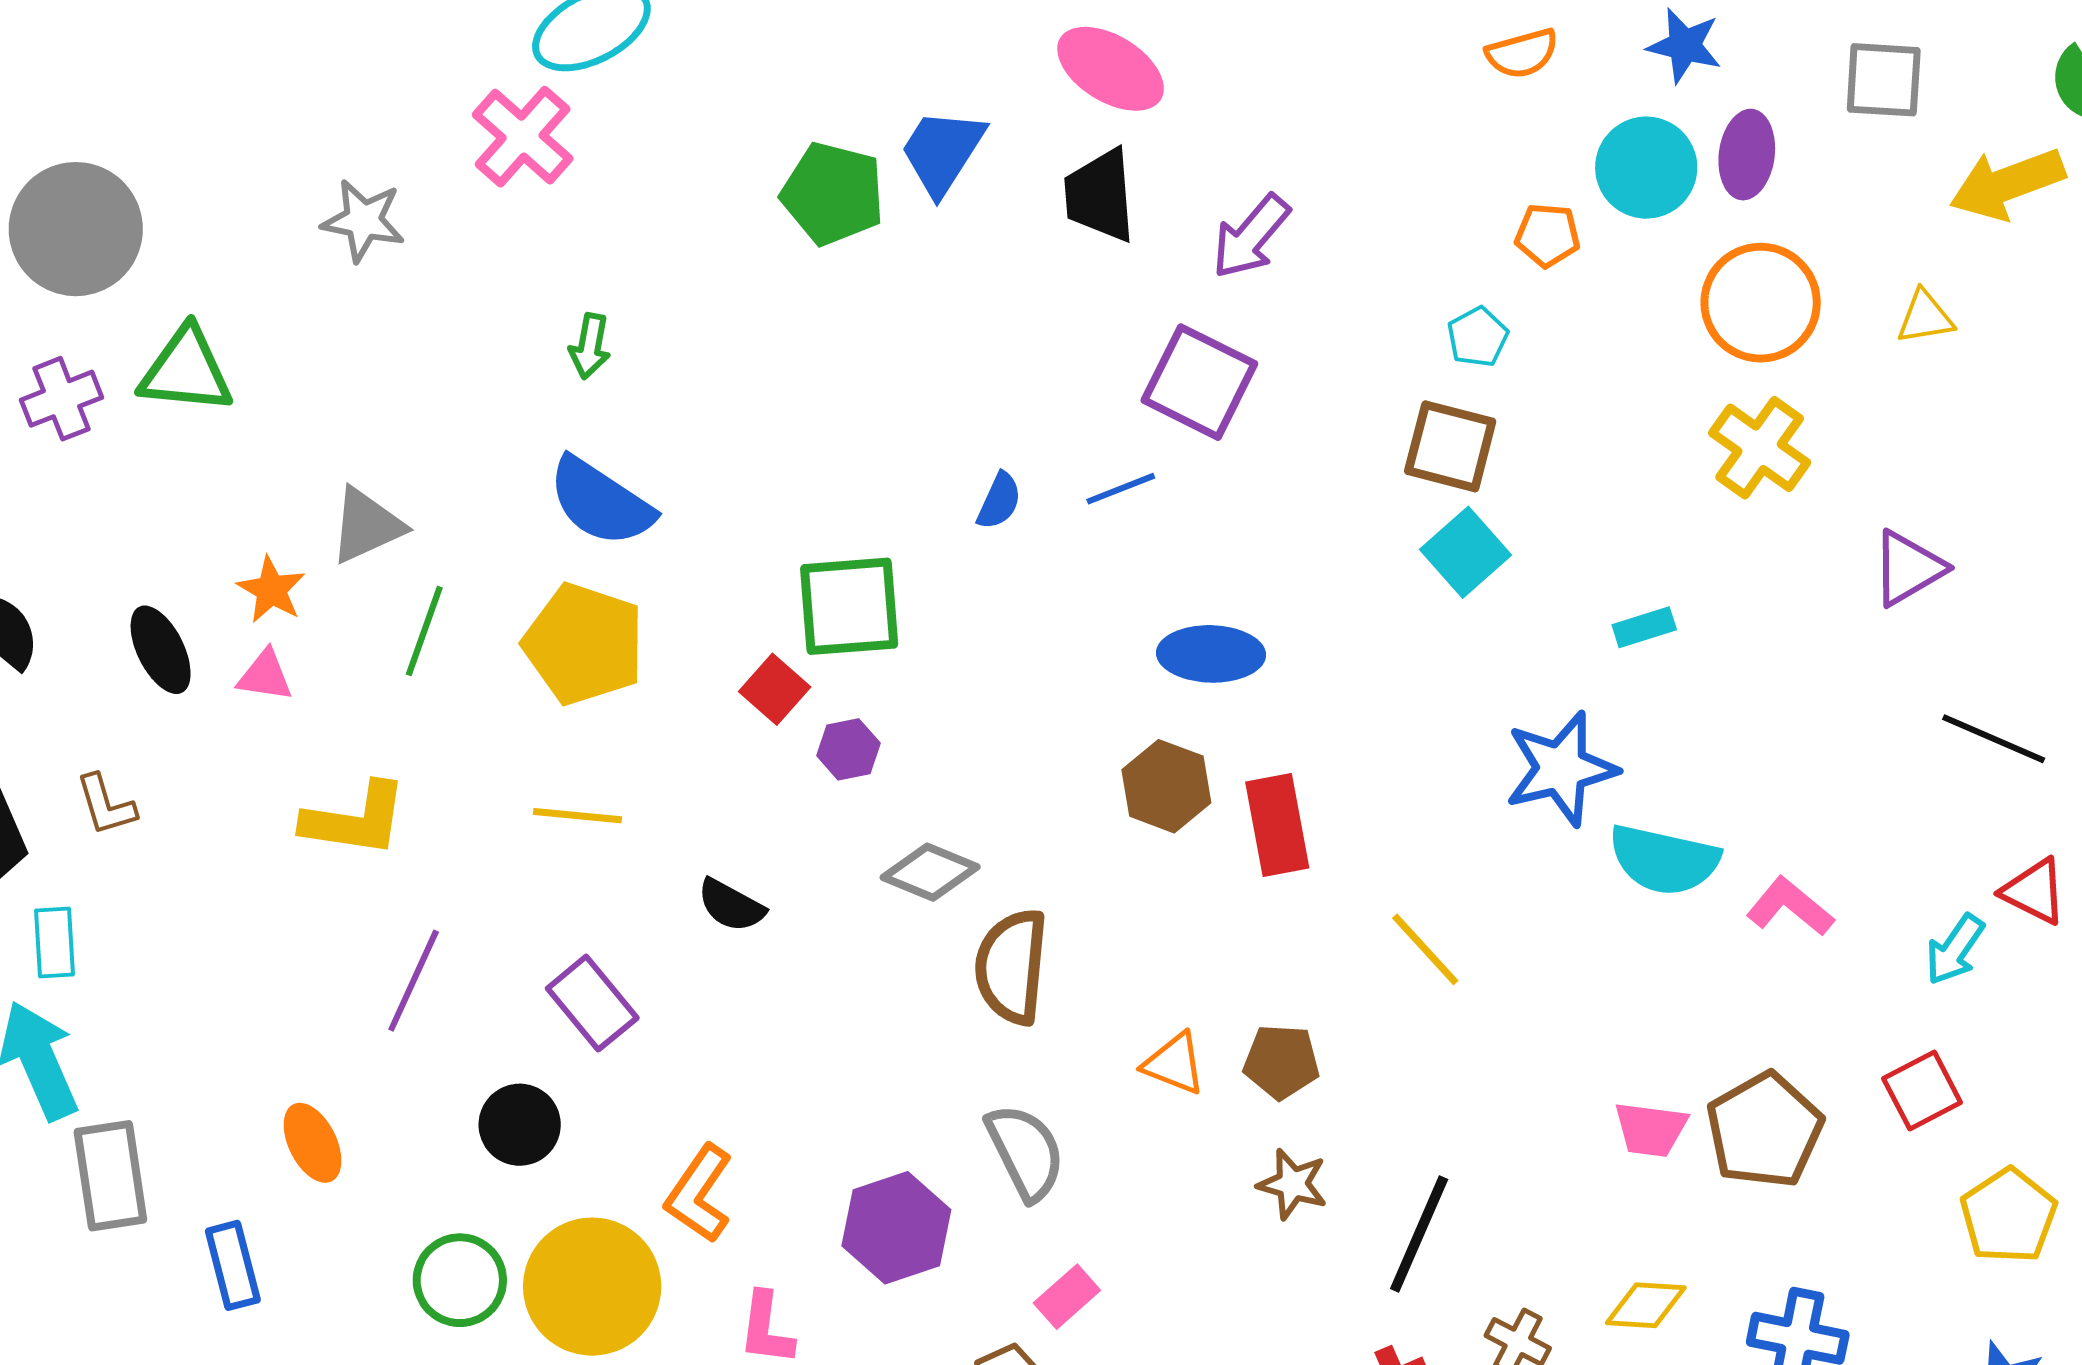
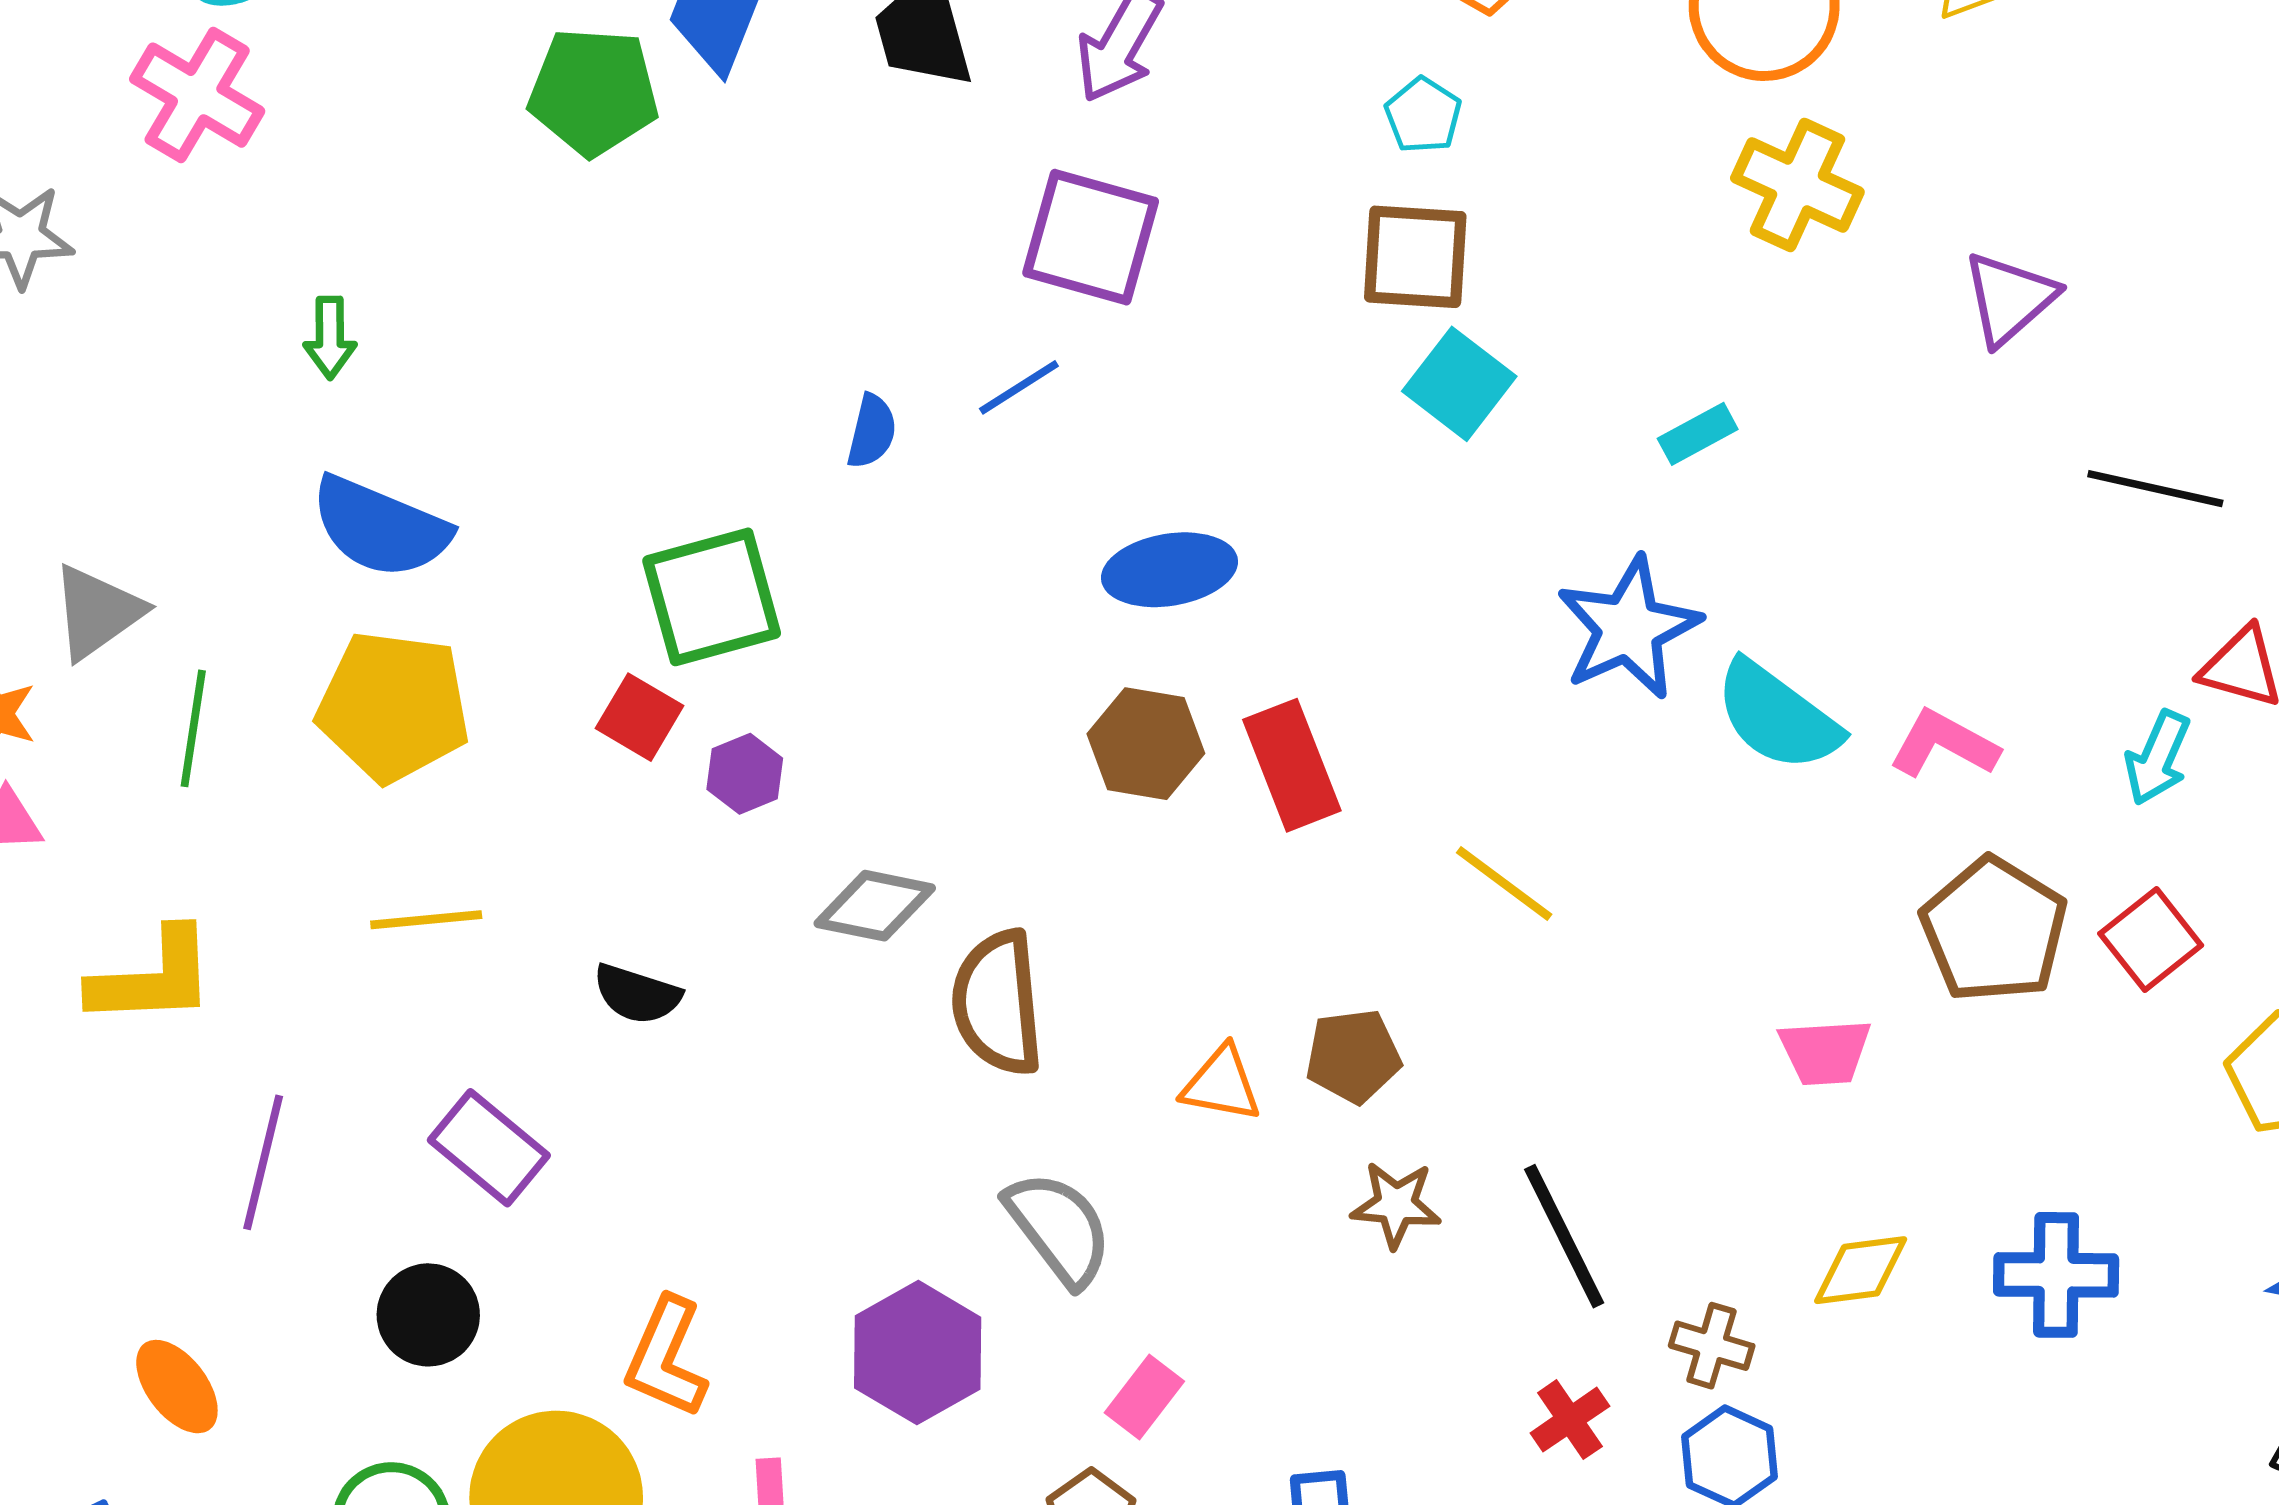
cyan semicircle: (1664, 860) -> (1777, 716), turned 35
brown pentagon: (1765, 1130) -> (1994, 930), moved
black line: (1419, 1234) -> (1564, 1236), turned -39

